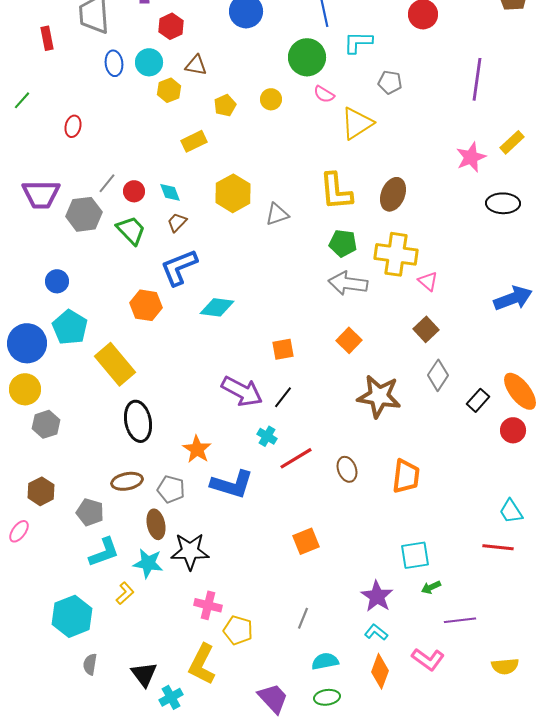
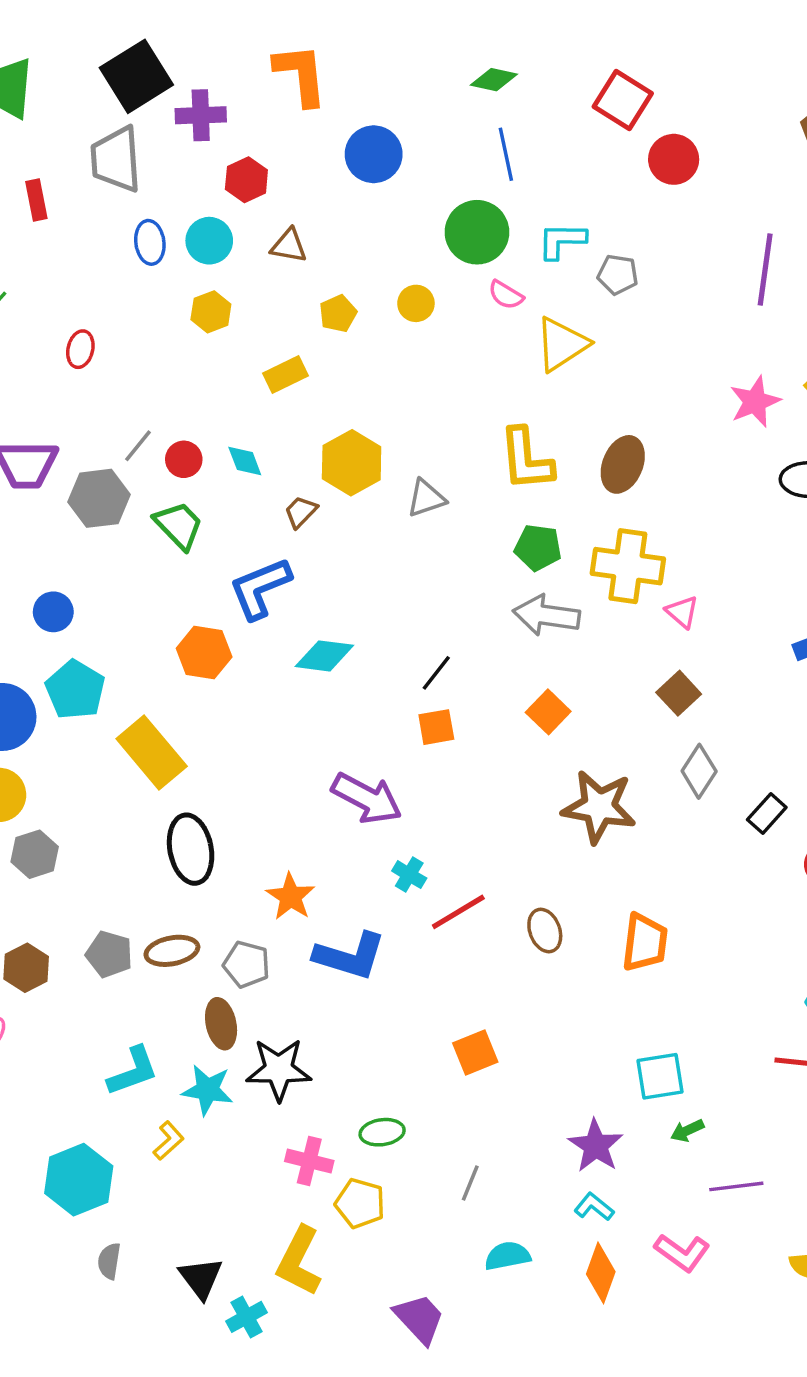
cyan L-shape: (358, 42) -> (562, 241), moved
yellow hexagon: (169, 90) -> (211, 312), moved
brown trapezoid: (177, 222) -> (301, 512), moved
black line: (283, 397) -> (436, 673), moved
gray pentagon: (90, 512) -> (109, 954), moved
green ellipse: (327, 697) -> (382, 1132), moved

